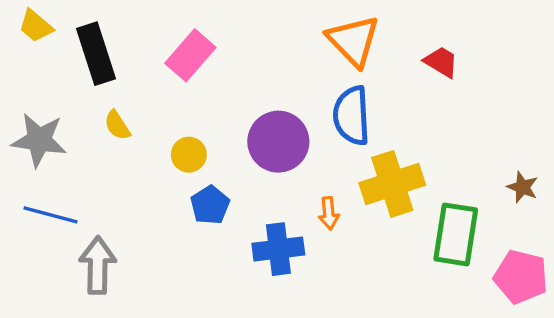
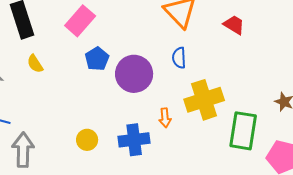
blue semicircle: (352, 116) -> (179, 58), size x0.6
yellow circle: (189, 155) -> (87, 140), moved
blue pentagon: (210, 205) -> (97, 59), moved

